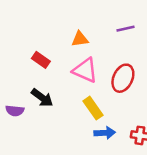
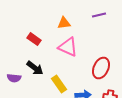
red ellipse: (123, 78) -> (101, 68), moved
yellow rectangle: (93, 108) -> (59, 84), moved

